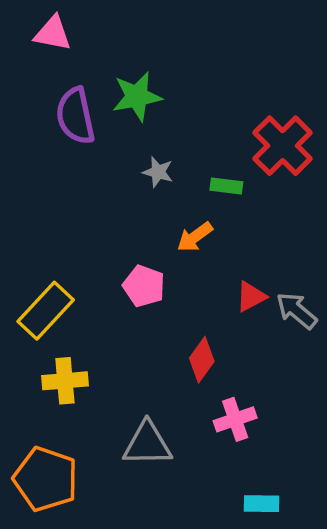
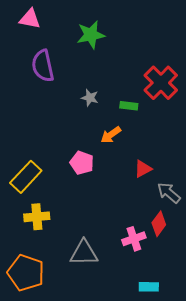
green star: (137, 97) -> (91, 35), moved
gray arrow: (297, 311) -> (169, 193), moved
red diamond: (202, 360) -> (159, 224), moved

